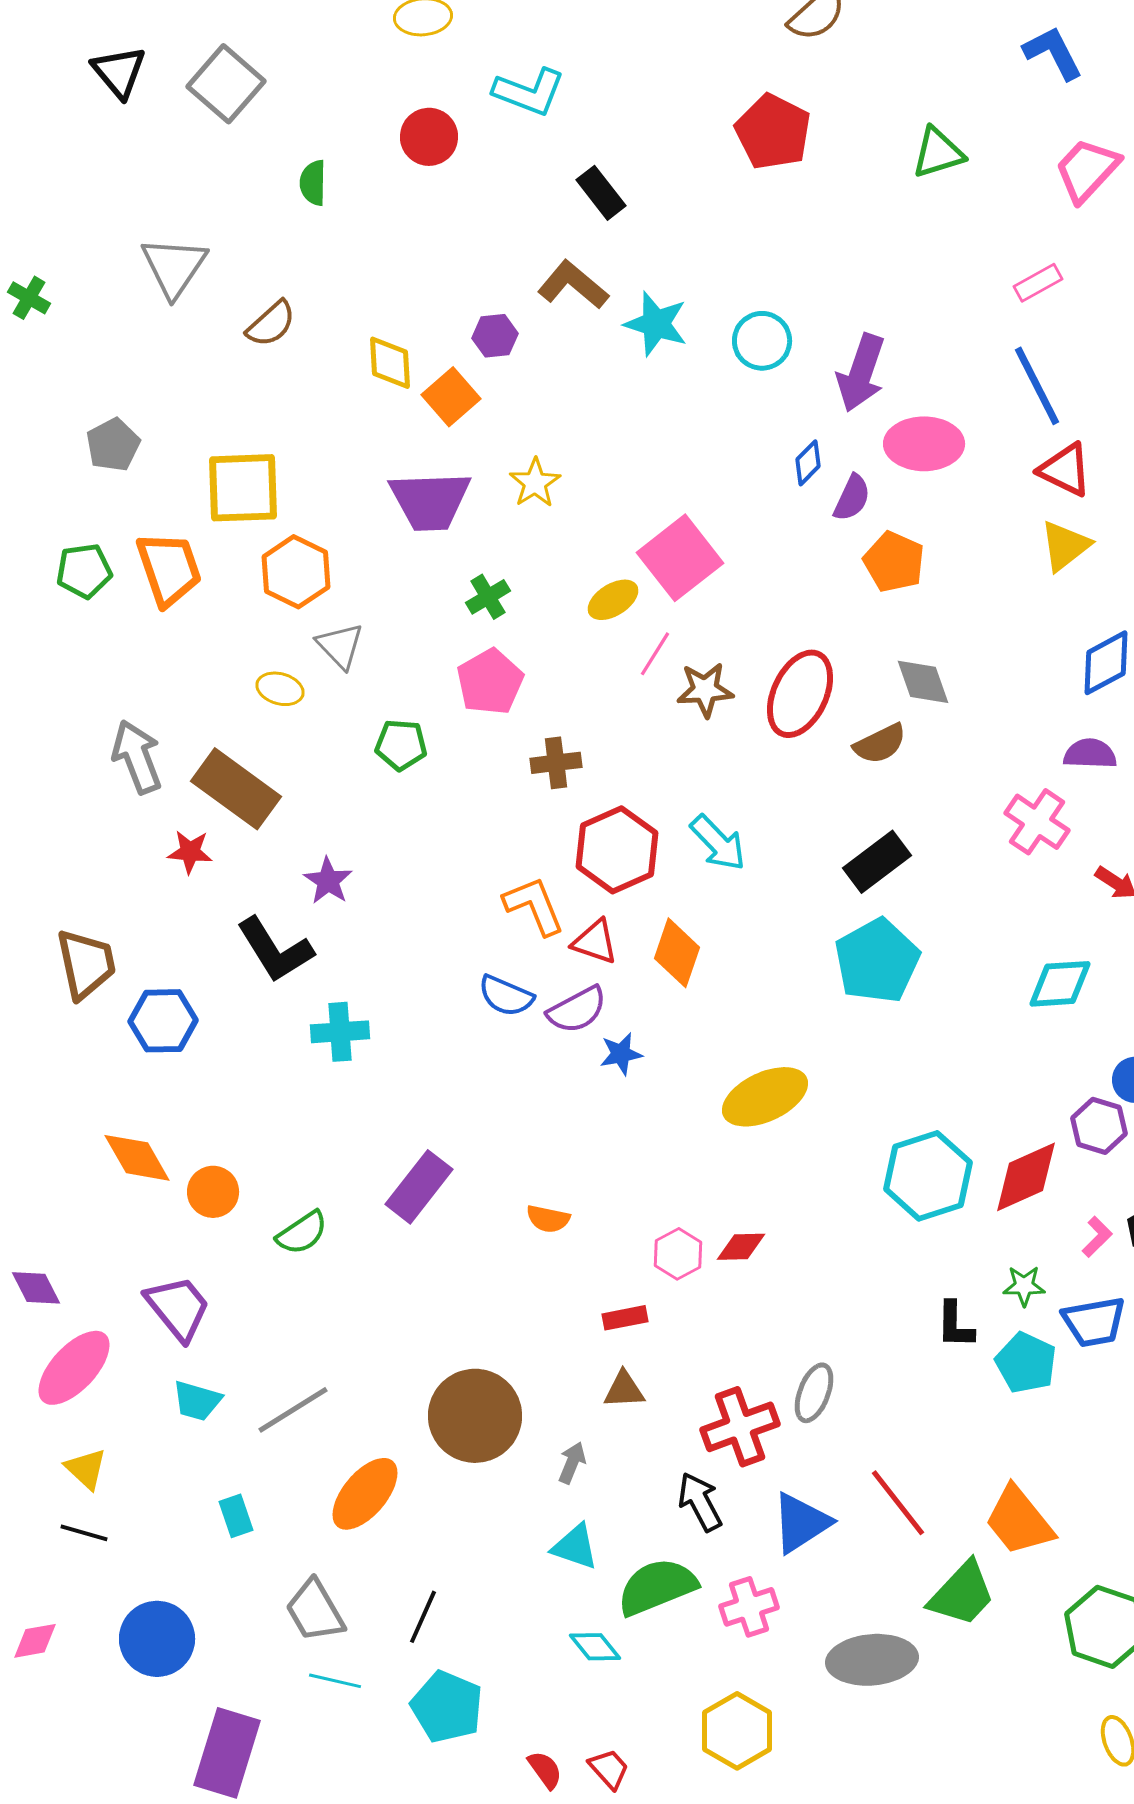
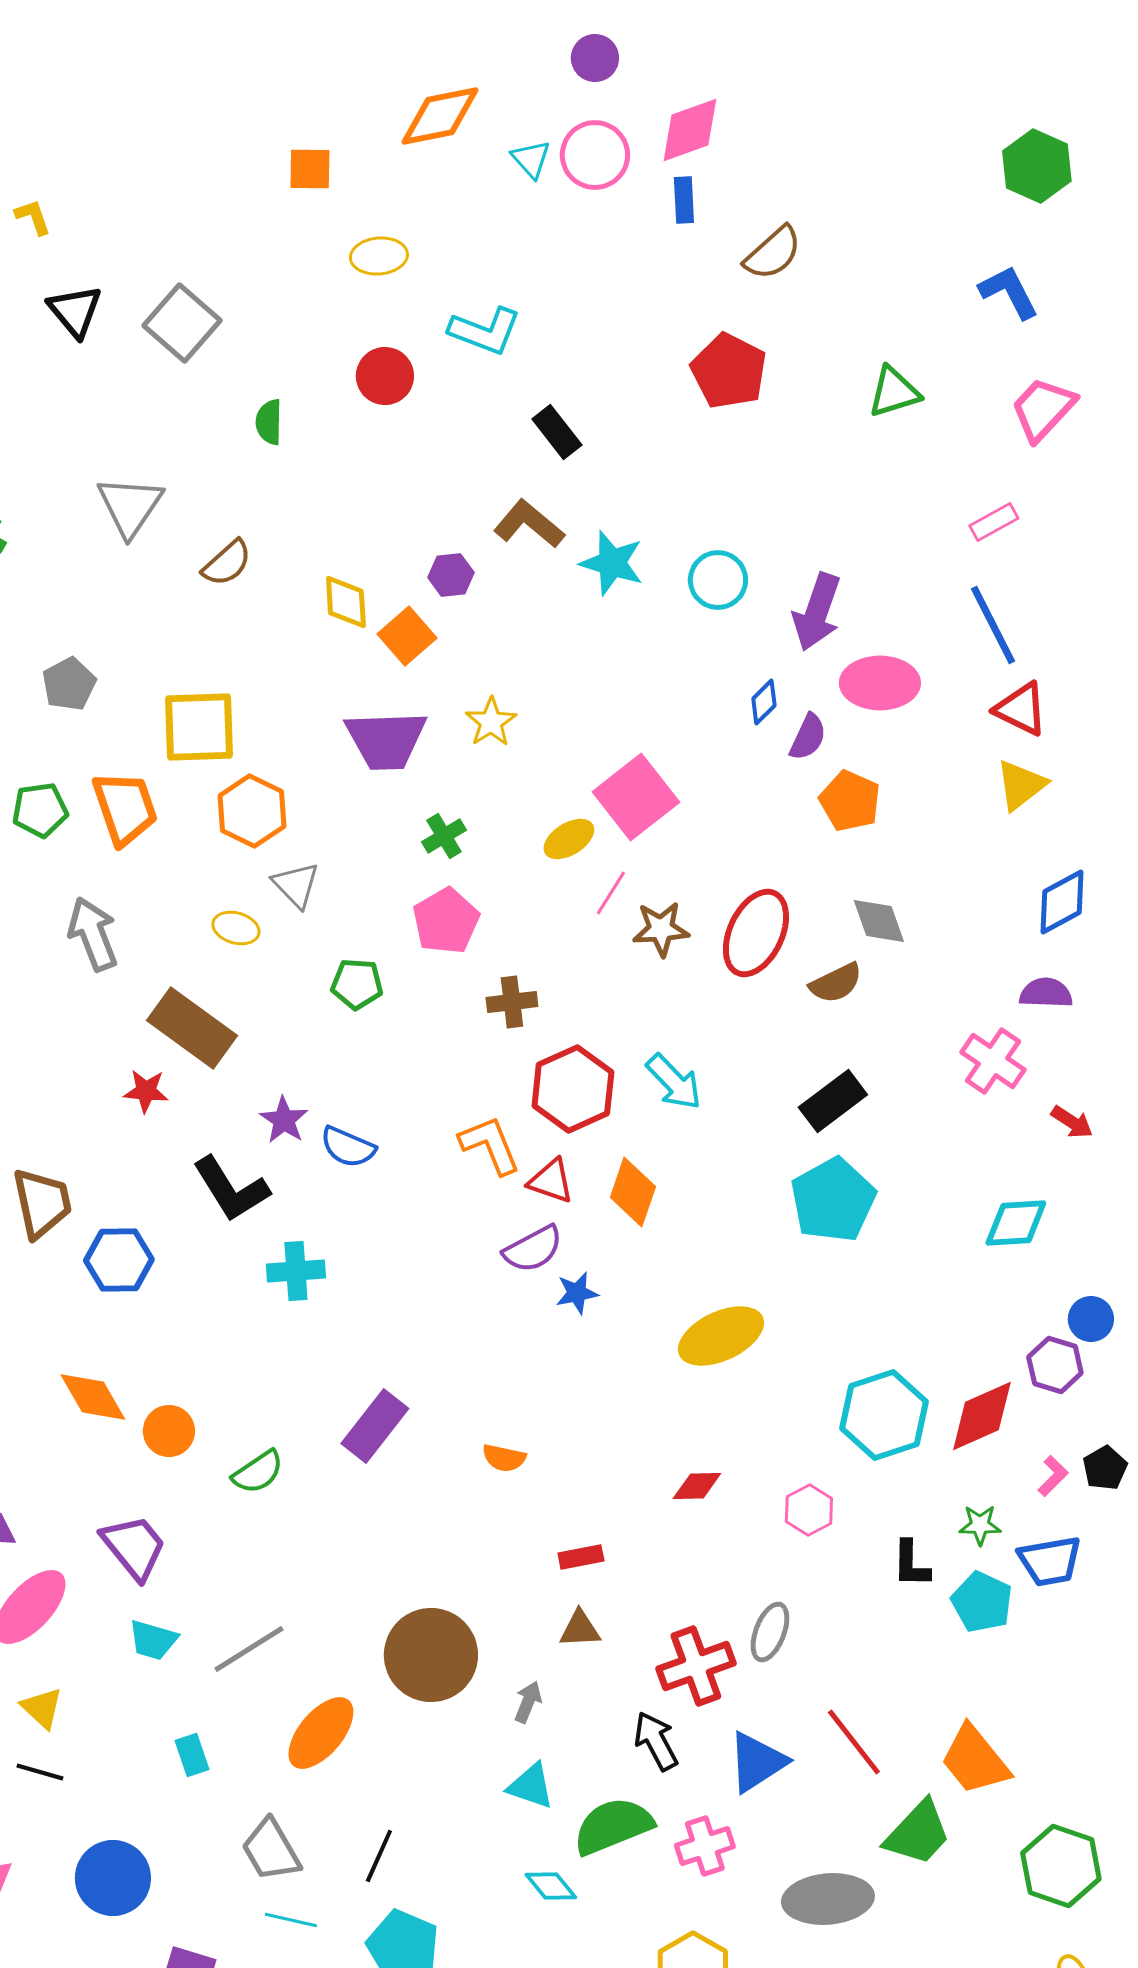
gray arrow: (137, 757) -> (93, 934), moved
blue semicircle: (506, 996) -> (348, 1147), moved
pink hexagon: (678, 1254) -> (809, 1510), moved

